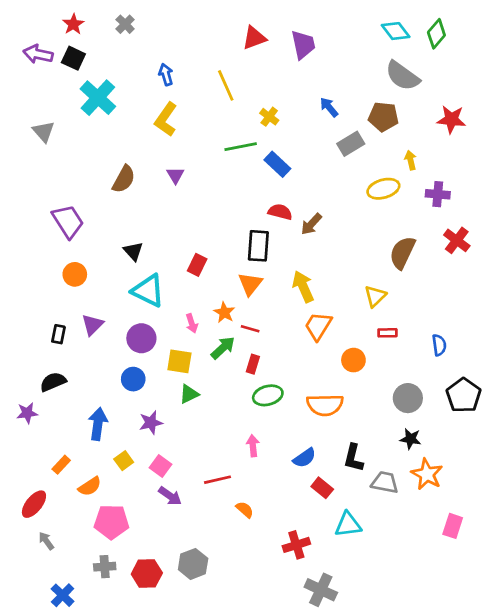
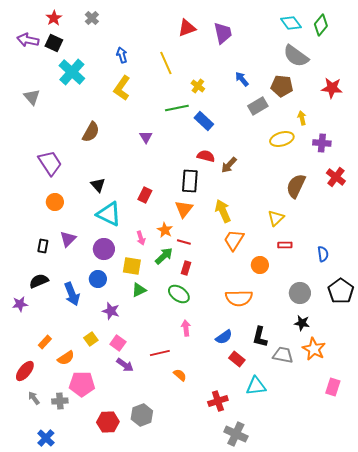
purple triangle: (175, 175) -> (146, 137), moved
green ellipse: (268, 395) -> (179, 294), moved, turned 50
purple star: (151, 423) -> (111, 311), turned 30
blue arrow: (98, 424) -> (72, 294), moved, turned 150
gray cross: (105, 567) -> (60, 401), moved

